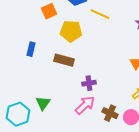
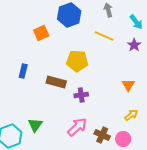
yellow line: (100, 14) -> (104, 36), moved
yellow pentagon: (71, 31) -> (77, 61), moved
purple cross: (89, 83) -> (81, 95), moved

